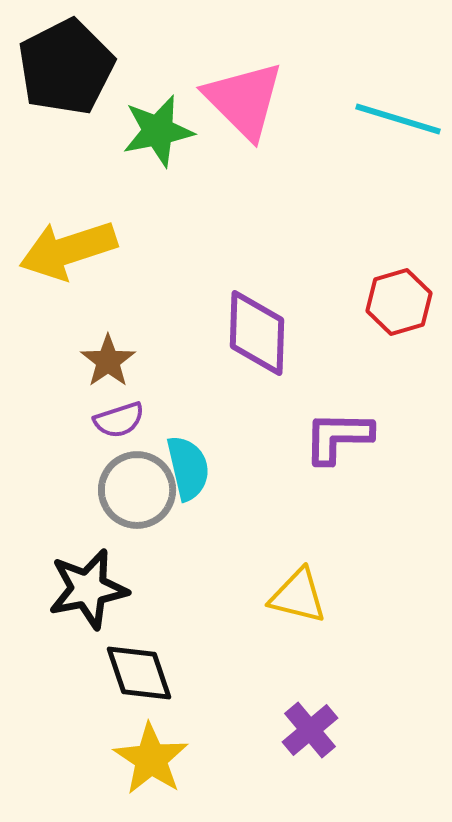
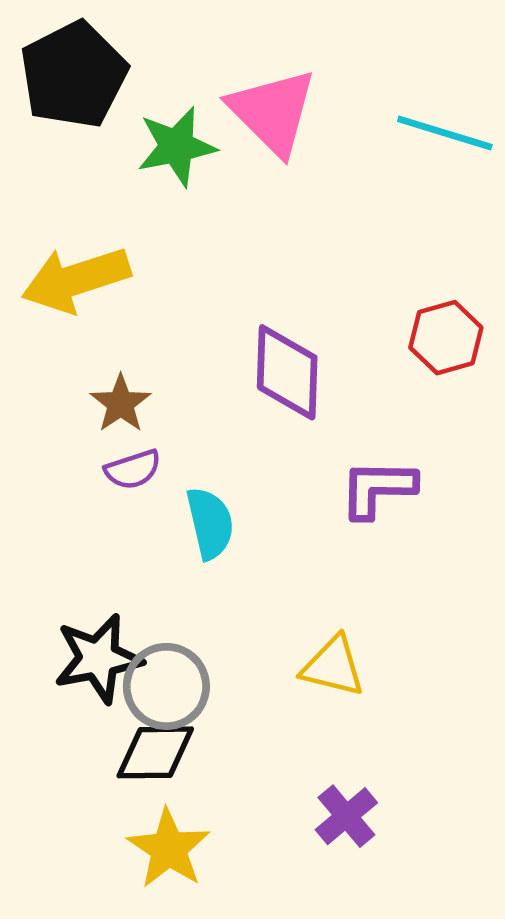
gray circle: (137, 490) -> (166, 686), moved
black diamond: (139, 673) -> (155, 752), turned -72

